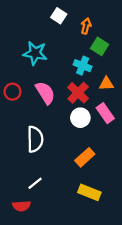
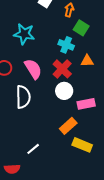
pink rectangle: (105, 113) -> (86, 104), moved, turned -66
white semicircle: (35, 139) -> (23, 97), moved
white line: (35, 183) -> (33, 149), moved
yellow rectangle: (89, 192) -> (82, 145), moved

